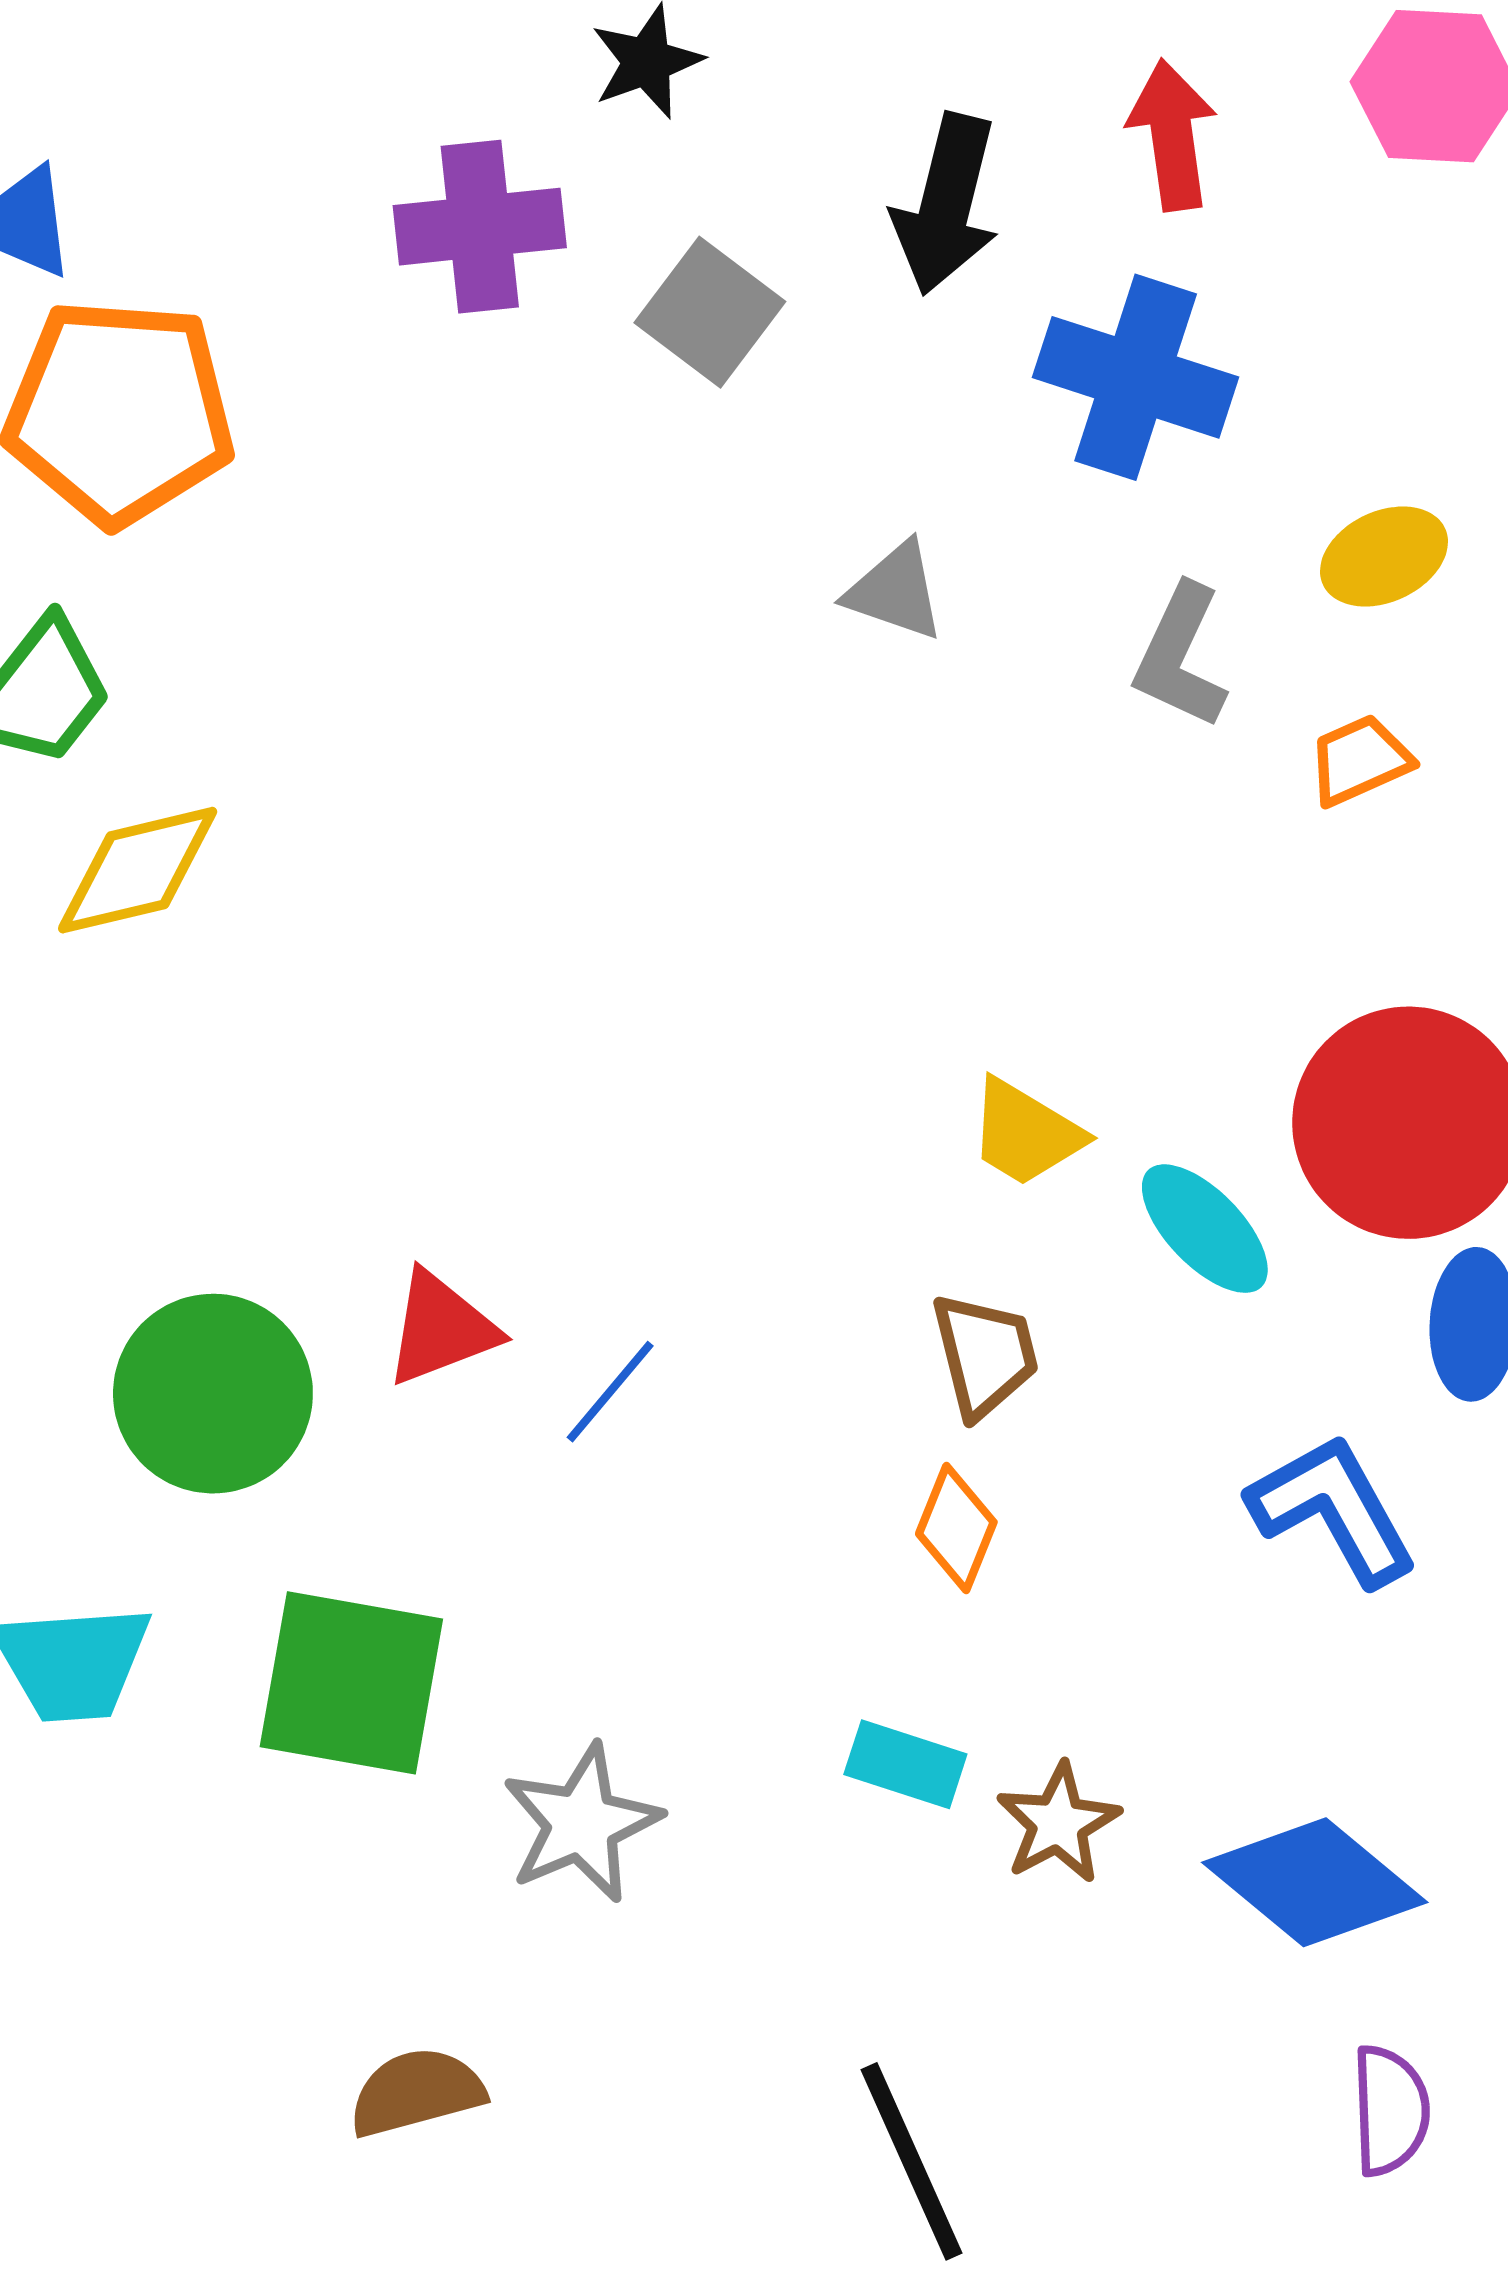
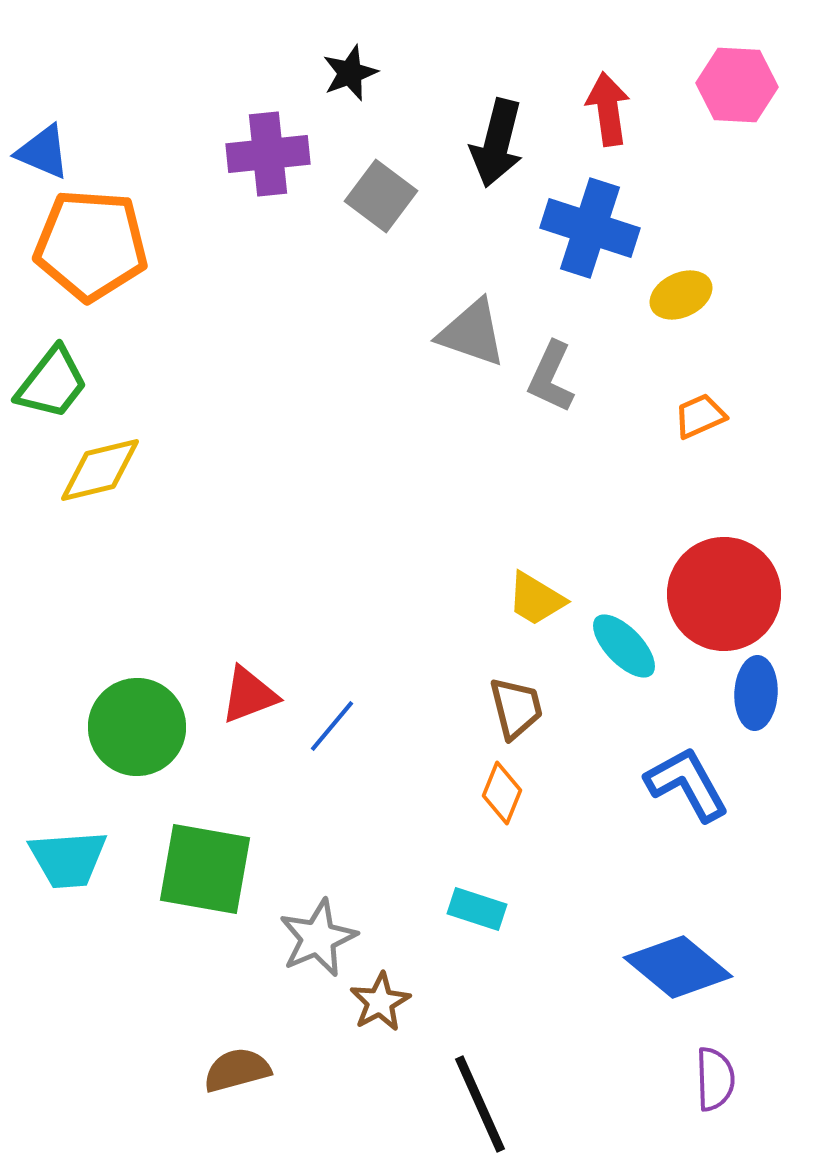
yellow ellipse: (1384, 557) -> (681, 295), moved
gray triangle: (895, 591) -> (472, 333), size x1.4
gray L-shape: (1180, 656) -> (551, 377), moved
brown star: (1058, 1823) -> (380, 1002), moved

